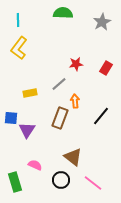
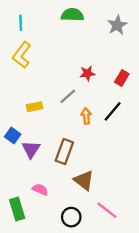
black line: (101, 116) -> (113, 111), moved
blue square: (11, 118) -> (13, 135), turned 32
brown rectangle: (60, 118) -> (64, 152), moved
black circle: (61, 180) -> (71, 217), moved

